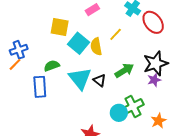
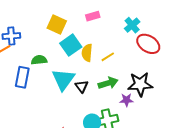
red ellipse: (153, 22) -> (148, 44), turned -35
yellow line: (116, 34) -> (108, 57), moved
purple star: (154, 80) -> (126, 100), moved

